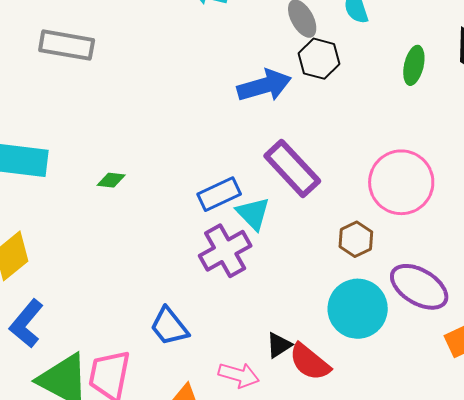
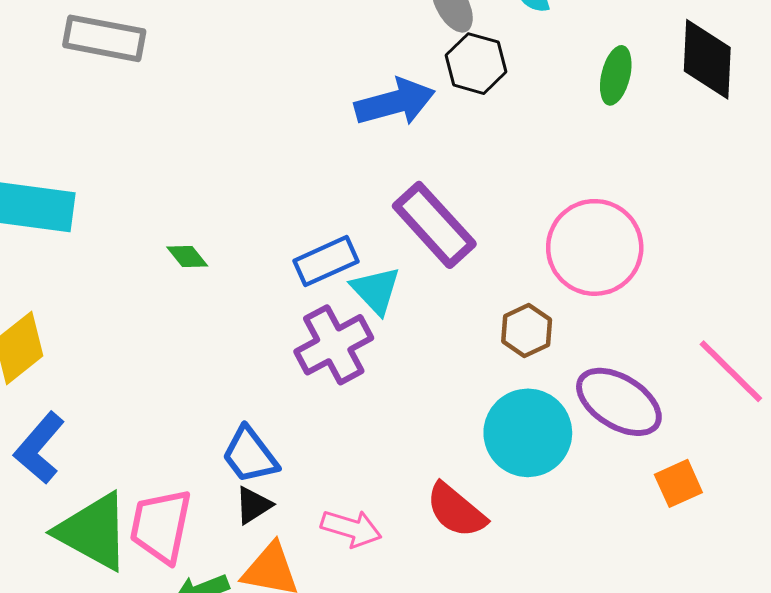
green diamond: (111, 180) -> (187, 257), moved, turned 44
black triangle: (279, 345) -> (253, 505), moved

